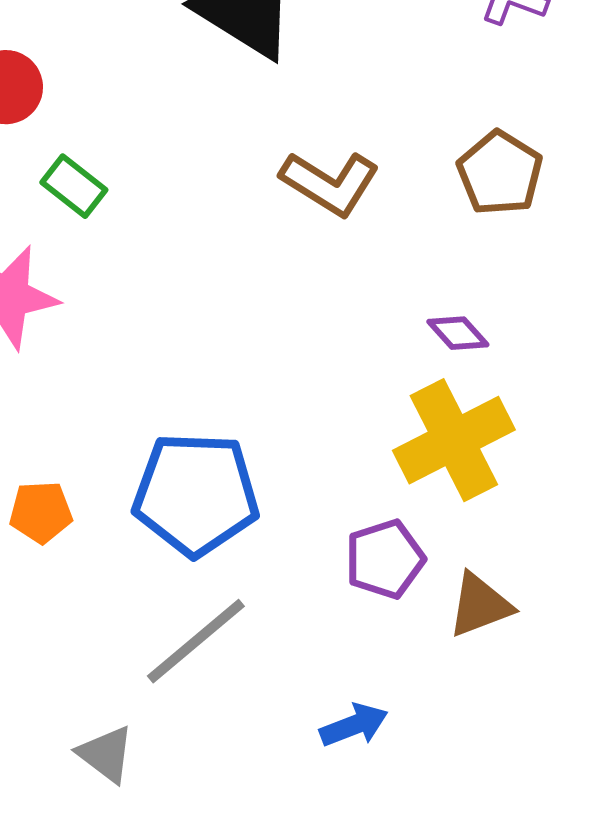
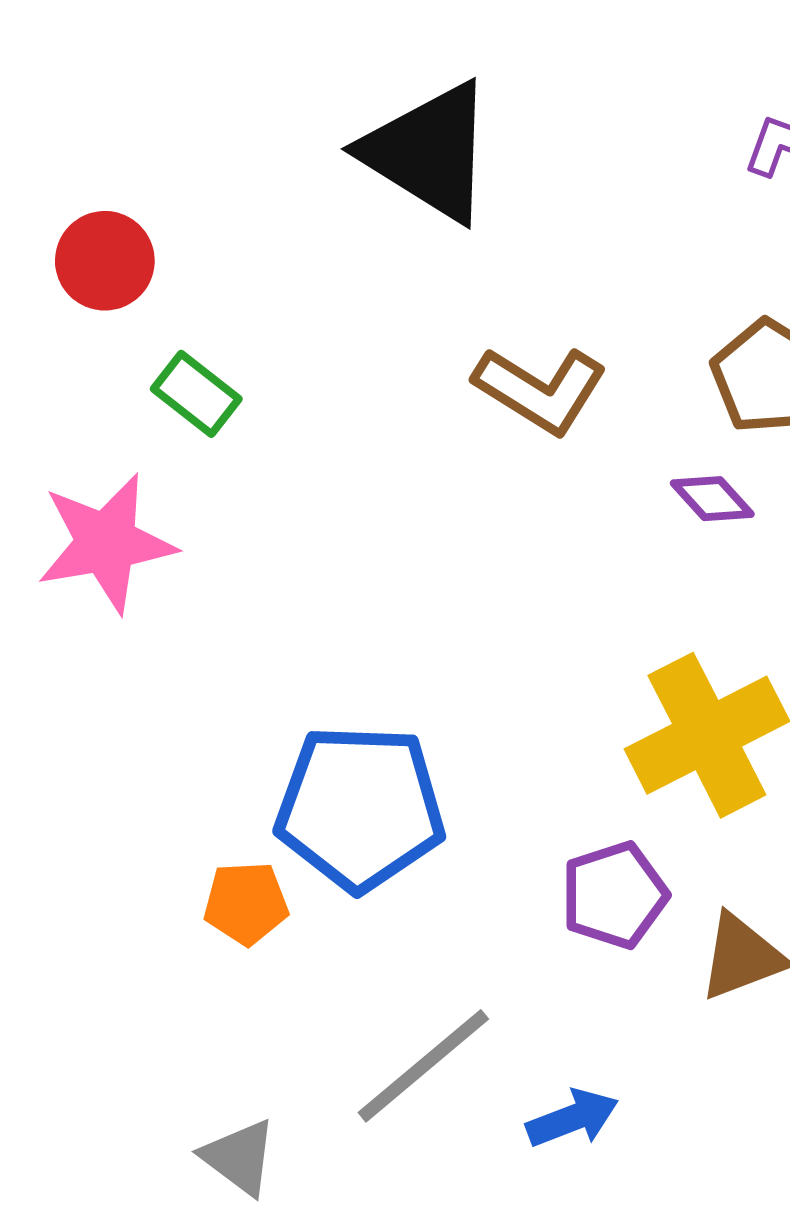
purple diamond: (458, 333) -> (712, 499), moved
orange pentagon: (41, 512) -> (246, 903), moved
gray line: (196, 641) -> (423, 1066), moved

